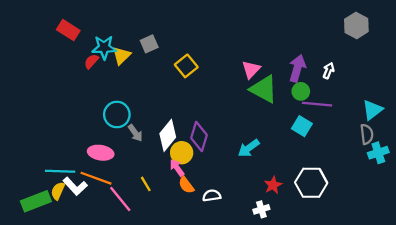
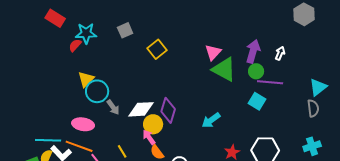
yellow triangle: (121, 56) -> (86, 79), moved
white diamond: (168, 135) -> (141, 109), turned 48
cyan cross: (378, 153) -> (312, 146), moved

